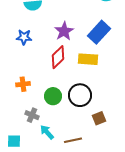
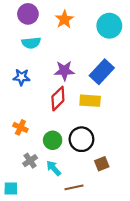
purple star: (64, 31) -> (64, 71), turned 30
orange cross: (23, 84) -> (20, 127), turned 32
gray cross: (32, 115) -> (30, 161), turned 32
cyan arrow: (47, 132) -> (54, 168), moved

